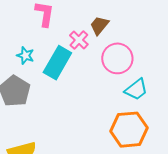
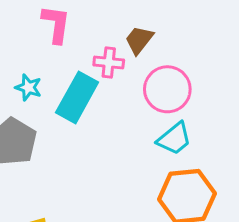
pink cross: (79, 40) -> (109, 62), turned -36
cyan trapezoid: (136, 89) -> (174, 139), moved

